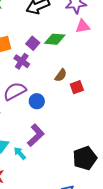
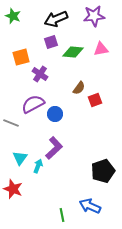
pink triangle: (83, 26) -> (101, 49), moved
purple square: (33, 43) -> (51, 42), moved, turned 32
cyan arrow: (20, 153) -> (38, 166), turned 64

